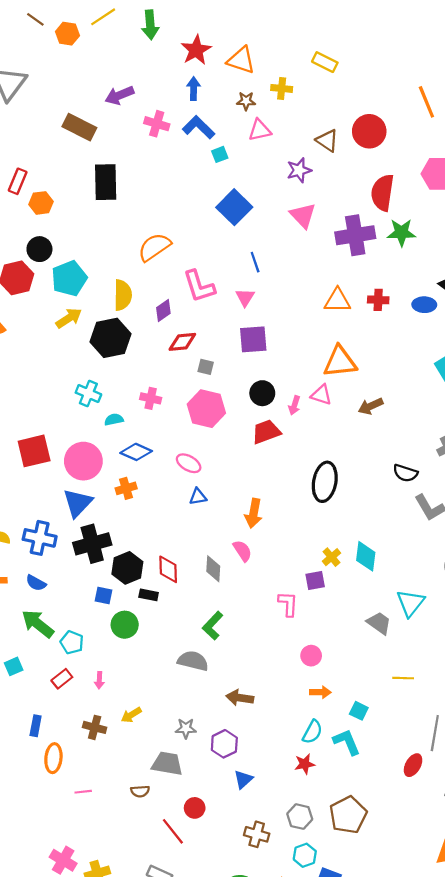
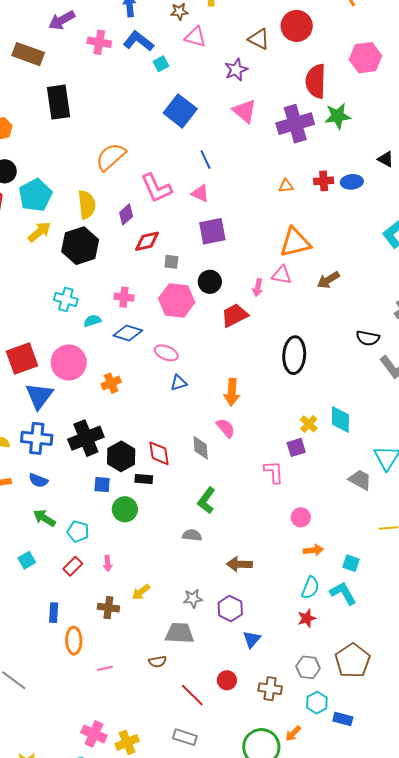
pink triangle: (260, 130) -> (195, 37), turned 35
pink triangle: (245, 297) -> (200, 193), turned -30
orange triangle: (337, 301) -> (286, 186), size x0.6
blue ellipse: (424, 305) -> (352, 182), moved
black circle: (262, 393) -> (210, 282), moved
blue diamond: (136, 452) -> (128, 333), moved
blue triangle: (78, 503) -> (39, 396), moved
green arrow: (38, 624) -> (44, 518), size x0.7
gray semicircle: (193, 661) -> (192, 535), size x0.7
red circle: (195, 808) -> (227, 680), moved

